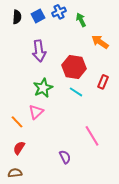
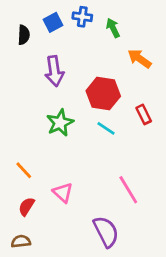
blue cross: (59, 12) -> (82, 17), turned 32
black semicircle: (17, 17) -> (24, 35), moved
red rectangle: (103, 82) -> (144, 114), turned -48
pink triangle: (36, 112) -> (63, 193), moved, turned -35
purple semicircle: (65, 157) -> (106, 232), moved, size x1.6

